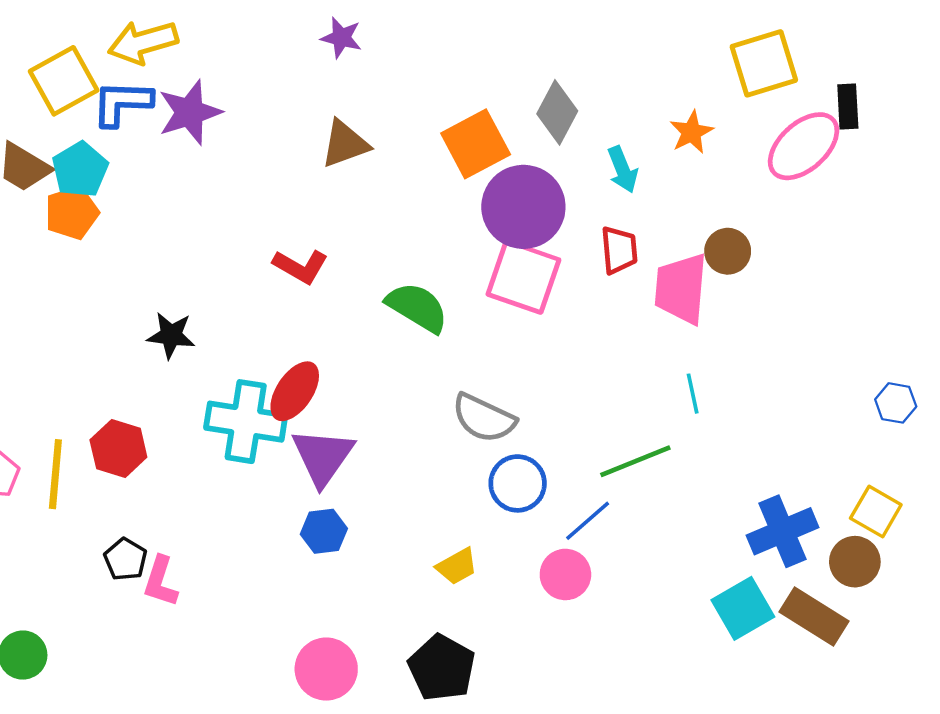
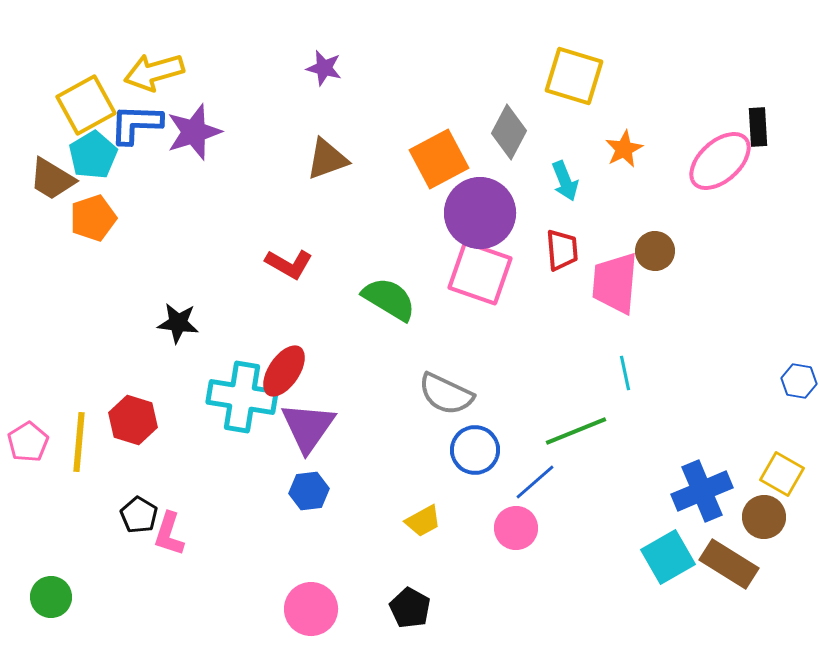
yellow square: (764, 63) -> (574, 76), moved, turned 34
cyan pentagon: (80, 170) -> (93, 155), moved
black pentagon: (442, 668) -> (410, 608), size x0.7

